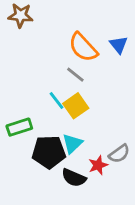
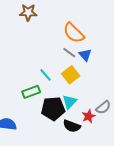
blue triangle: (119, 45) -> (85, 55), moved
cyan line: (57, 101) -> (46, 75), moved

